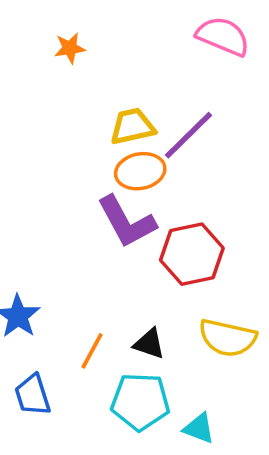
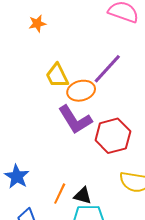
yellow trapezoid: (132, 126) -> (57, 76), moved, turned -100
black triangle: (149, 344) -> (83, 196), moved

